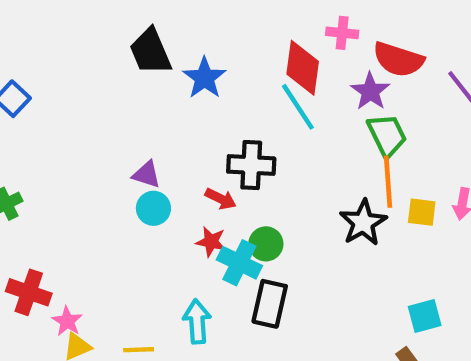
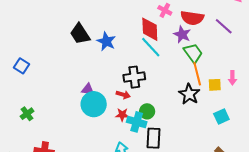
pink cross: (342, 33) -> (165, 10), turned 32
cyan circle: (153, 208) -> (94, 104), size x1.6
cyan square: (425, 316) -> (221, 117), moved

